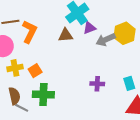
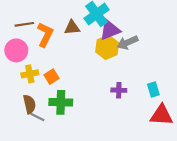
purple triangle: (89, 28) -> (110, 30), size x1.5
yellow hexagon: (125, 33) -> (107, 47), moved
brown triangle: (66, 35) -> (72, 28), moved

